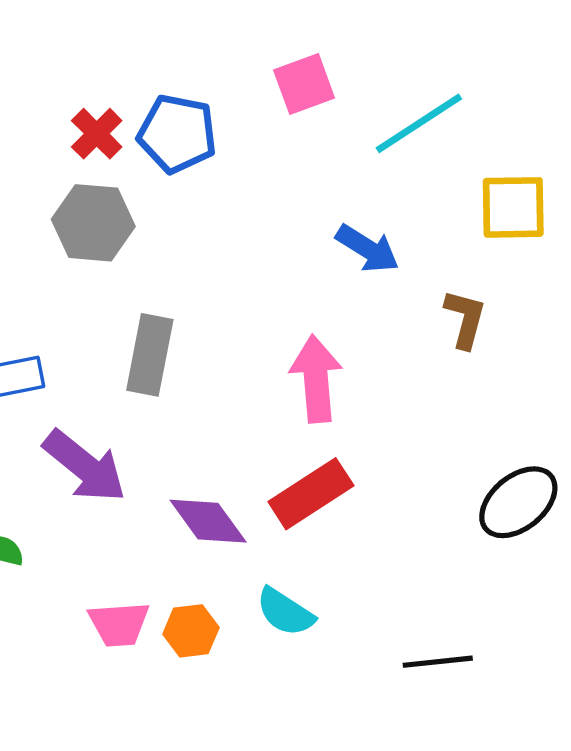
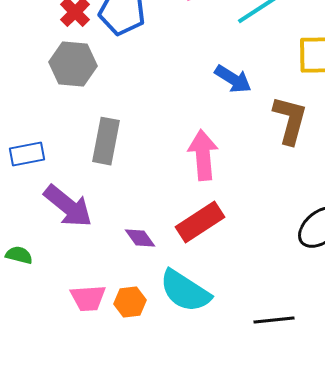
brown L-shape: (465, 319) -> (290, 120), size x1.4
purple diamond: (208, 521) -> (140, 238), size x0.7
cyan semicircle: (285, 612) -> (185, 291), size x1.5

